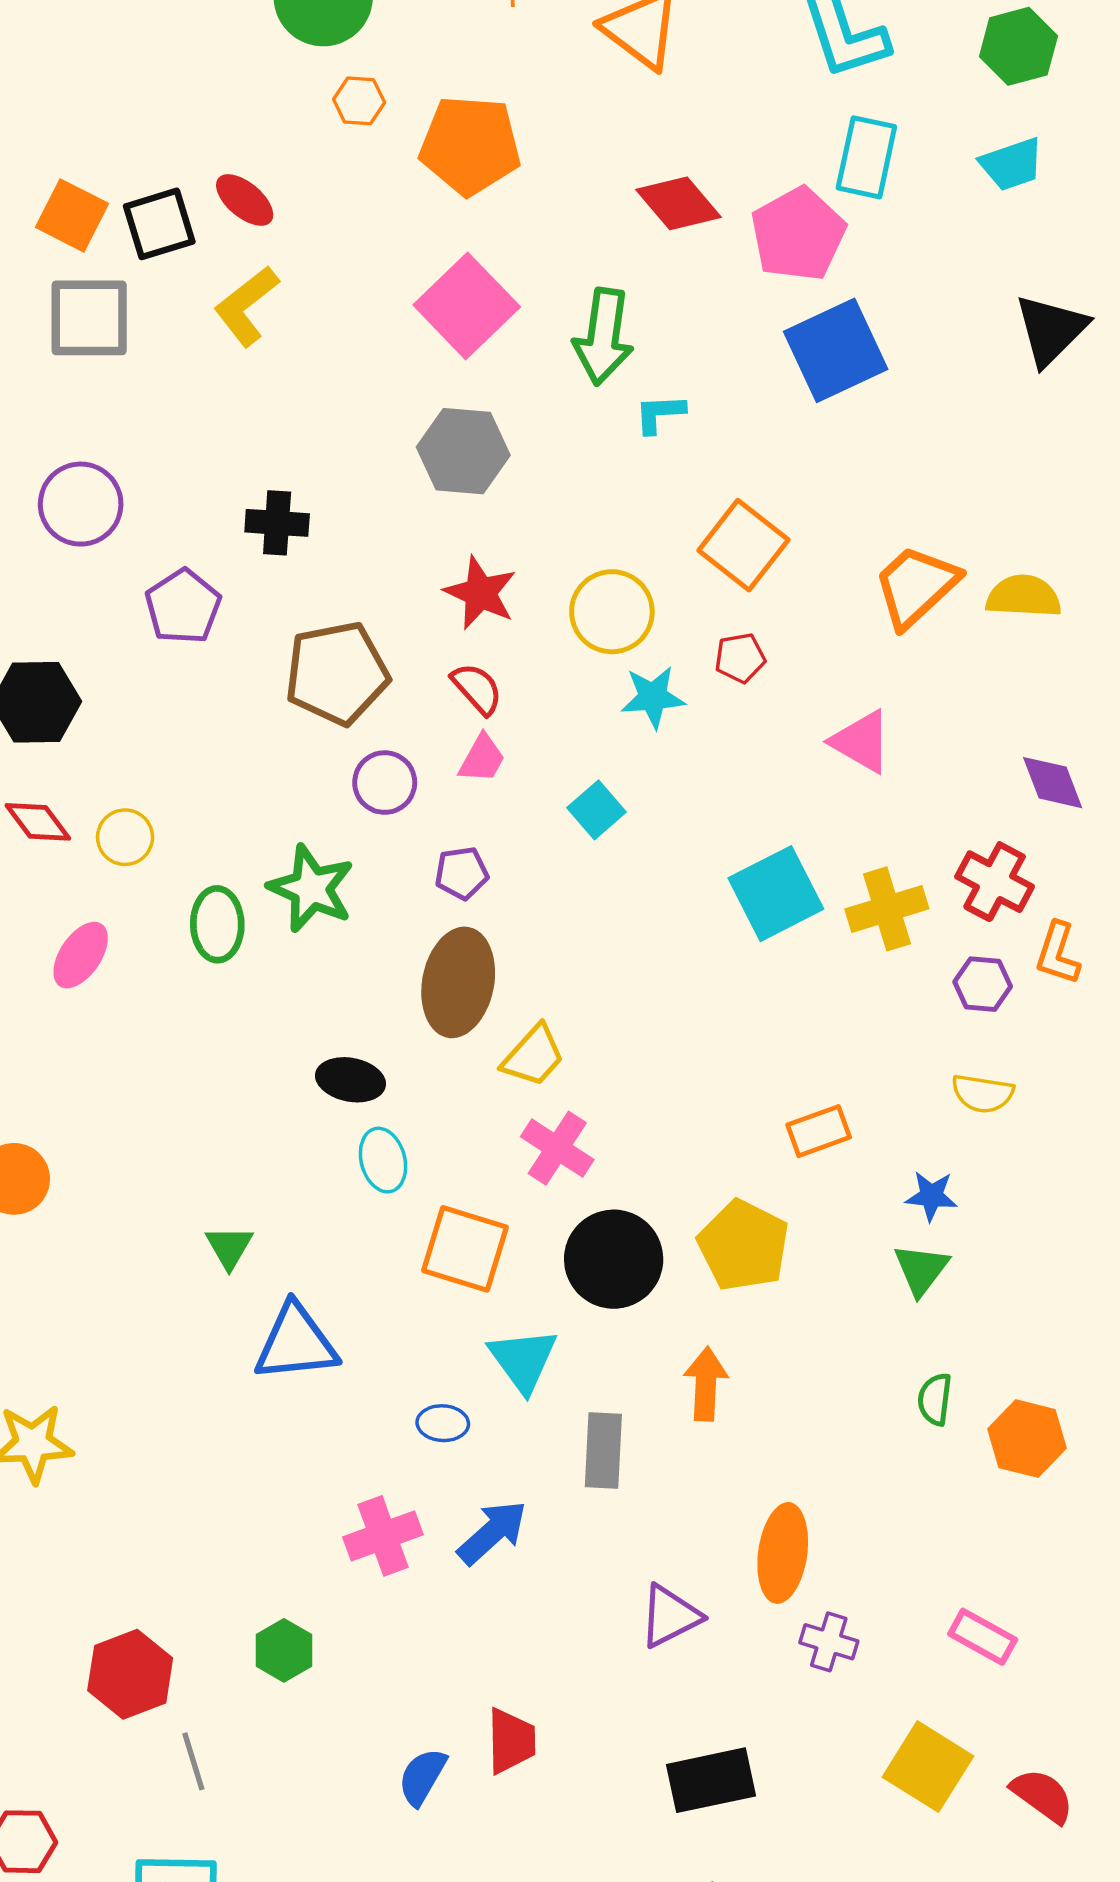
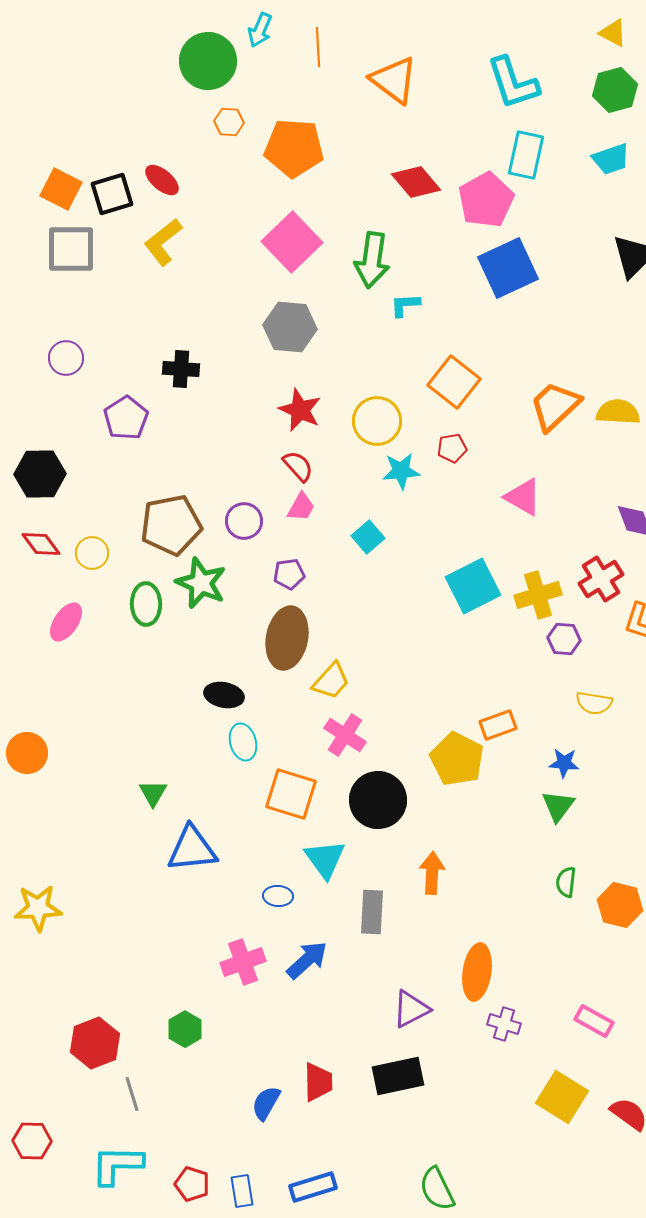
purple circle: (81, 504) -> (66, 358), size x0.7
brown pentagon: (337, 673) -> (171, 525), moved
red cross: (995, 882) -> (601, 579), turned 30
purple hexagon: (983, 984) -> (564, 639), moved
yellow pentagon: (743, 1245) -> (457, 759), moved
black rectangle: (711, 1780) -> (398, 1076), moved

